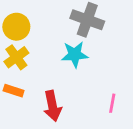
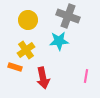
yellow circle: (16, 27) -> (28, 20), moved
yellow cross: (16, 57) -> (26, 50), moved

